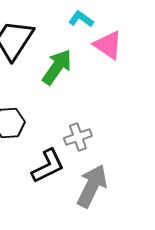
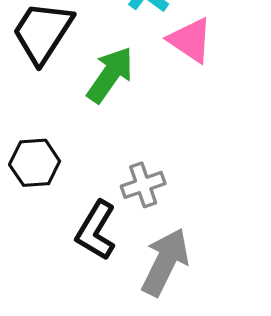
black L-shape: (48, 166) -> (96, 231), turned 147

